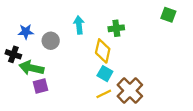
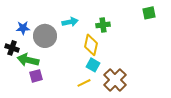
green square: (168, 15) -> (149, 13), turned -32
cyan arrow: (79, 25) -> (70, 22), turned 84
gray circle: (51, 41) -> (45, 36), size x1.5
yellow line: (104, 94) -> (84, 83), moved

